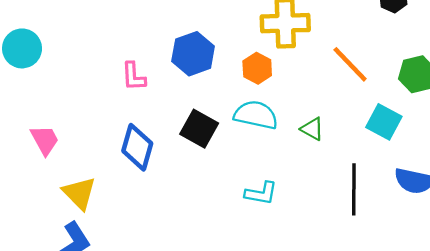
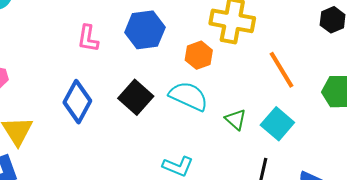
cyan square: (384, 122) -> (277, 124), moved

